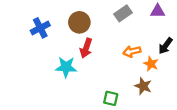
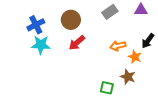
red arrow: (86, 48) -> (77, 43), turned 30
cyan star: (66, 67) -> (41, 45), moved
green square: (111, 98) -> (107, 88), moved

